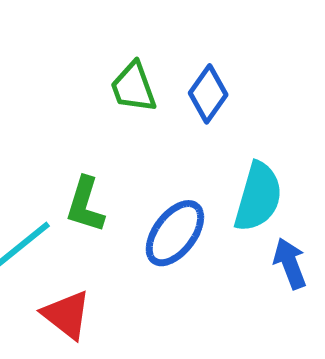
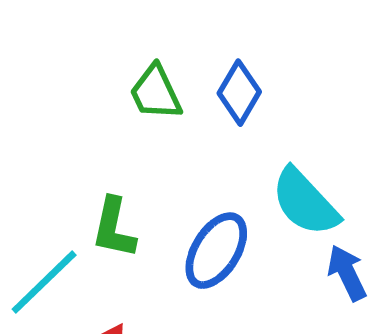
cyan semicircle: (258, 197) -> (305, 202), turned 126

